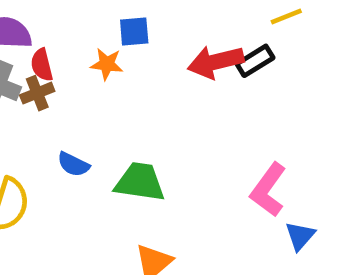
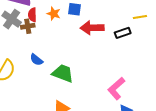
red arrow: (216, 62) -> (92, 28), moved
orange star: (107, 64) -> (54, 14), moved

